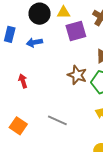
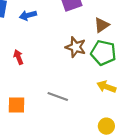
orange square: (18, 126) -> (16, 105), turned -30

